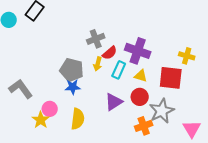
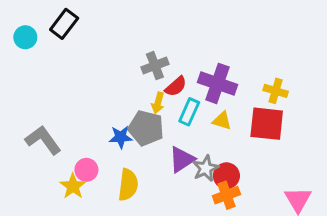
yellow cross: (187, 56) -> (276, 91), moved
gray pentagon: (72, 70) -> (146, 128), moved
red circle: (140, 97) -> (226, 176), moved
gray star: (162, 111) -> (206, 168), moved, size x0.7

